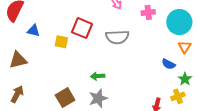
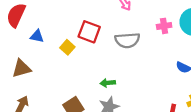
pink cross: (148, 12) -> (164, 26), moved
yellow square: (61, 42) -> (67, 47), turned 32

